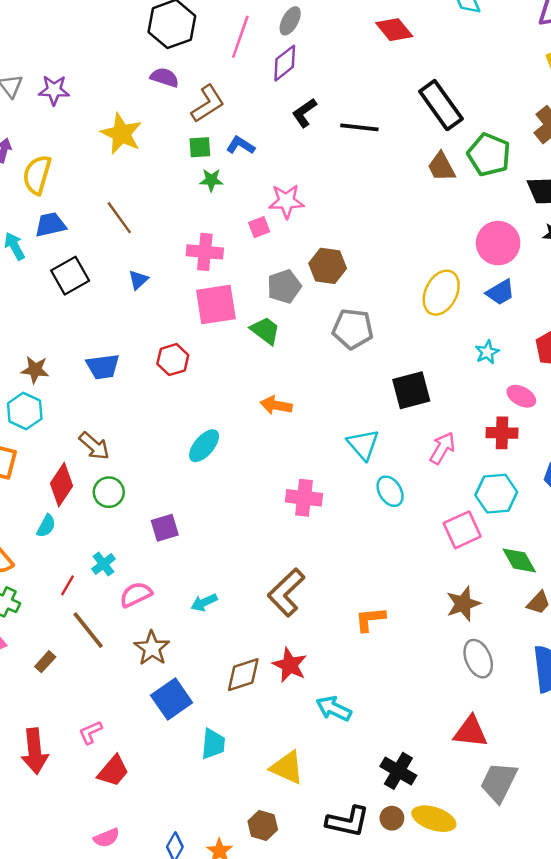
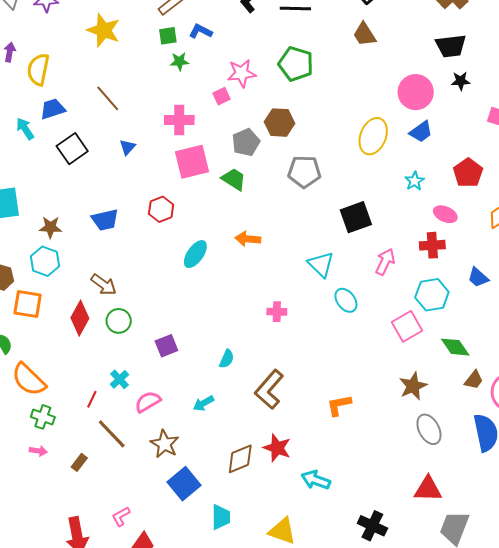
green pentagon: (489, 155) -> (296, 64), moved
cyan ellipse: (204, 446) -> (195, 254), moved
pink cross: (304, 498) -> (277, 312), size x0.7
cyan semicircle: (46, 526) -> (227, 359), moved

